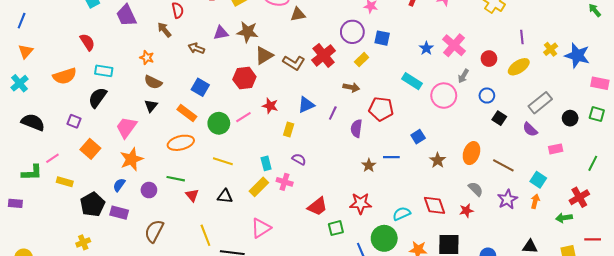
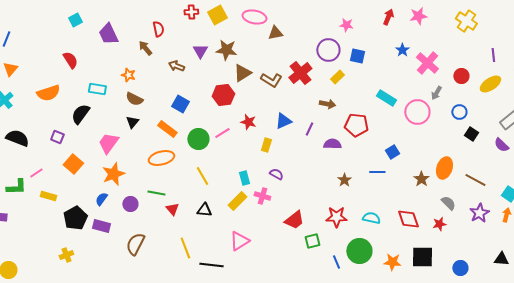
purple triangle: (221, 33) -> (200, 51), turned -49
blue star: (426, 48) -> (402, 50), moved
cyan rectangle: (104, 71) -> (97, 89), moved
purple semicircle: (356, 128) -> (332, 144), turned 84
blue line: (391, 157) -> (377, 172), moved
brown star: (438, 160) -> (421, 179), moved
yellow line: (223, 161) -> (202, 176), turned 42
cyan semicircle: (402, 214) -> (371, 218), moved, turned 36

